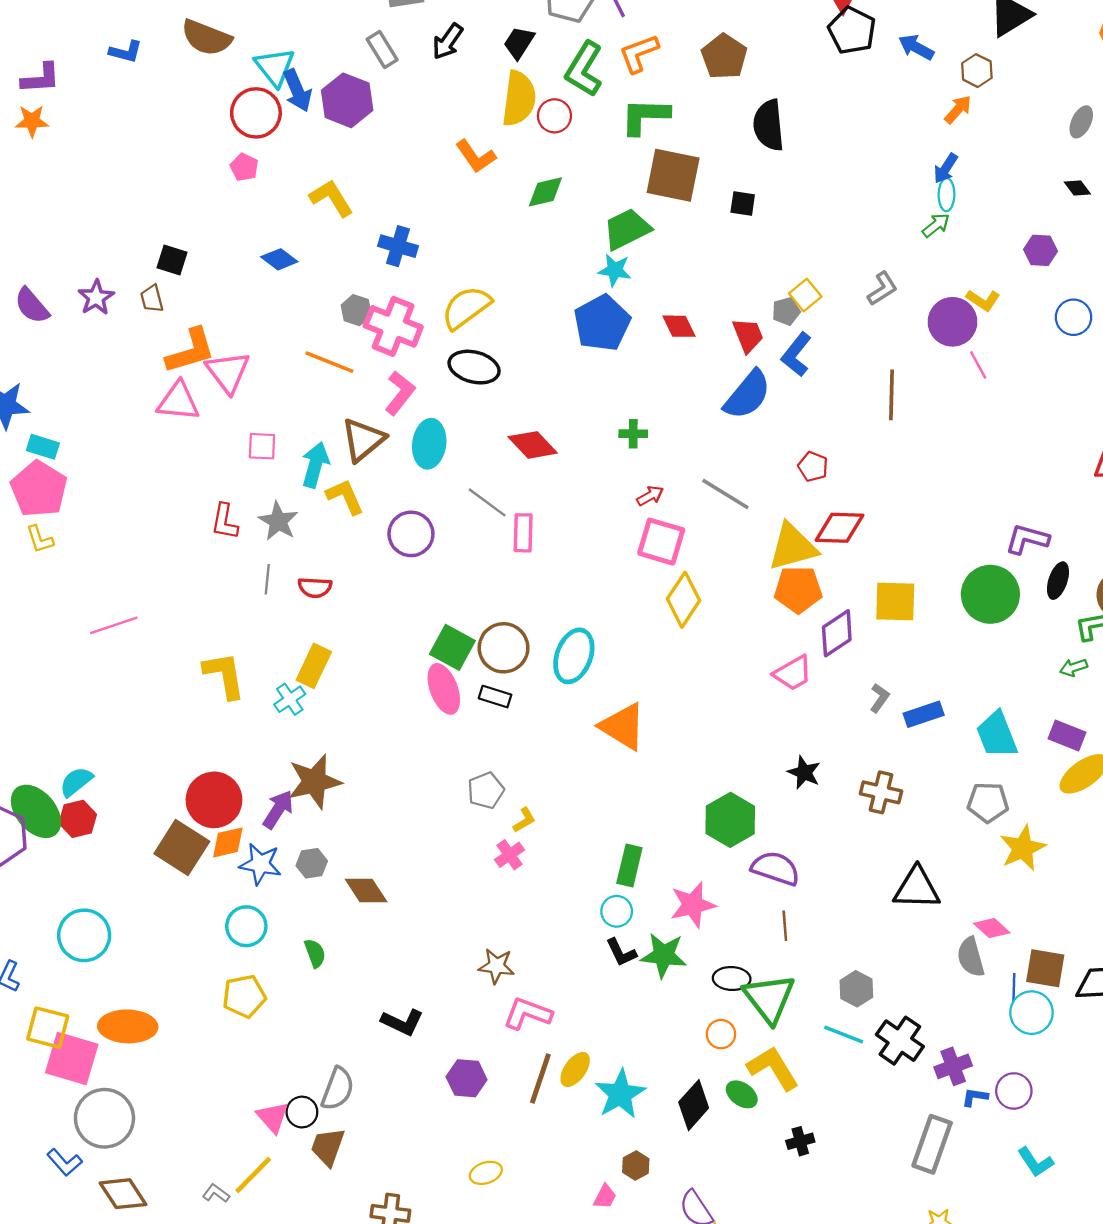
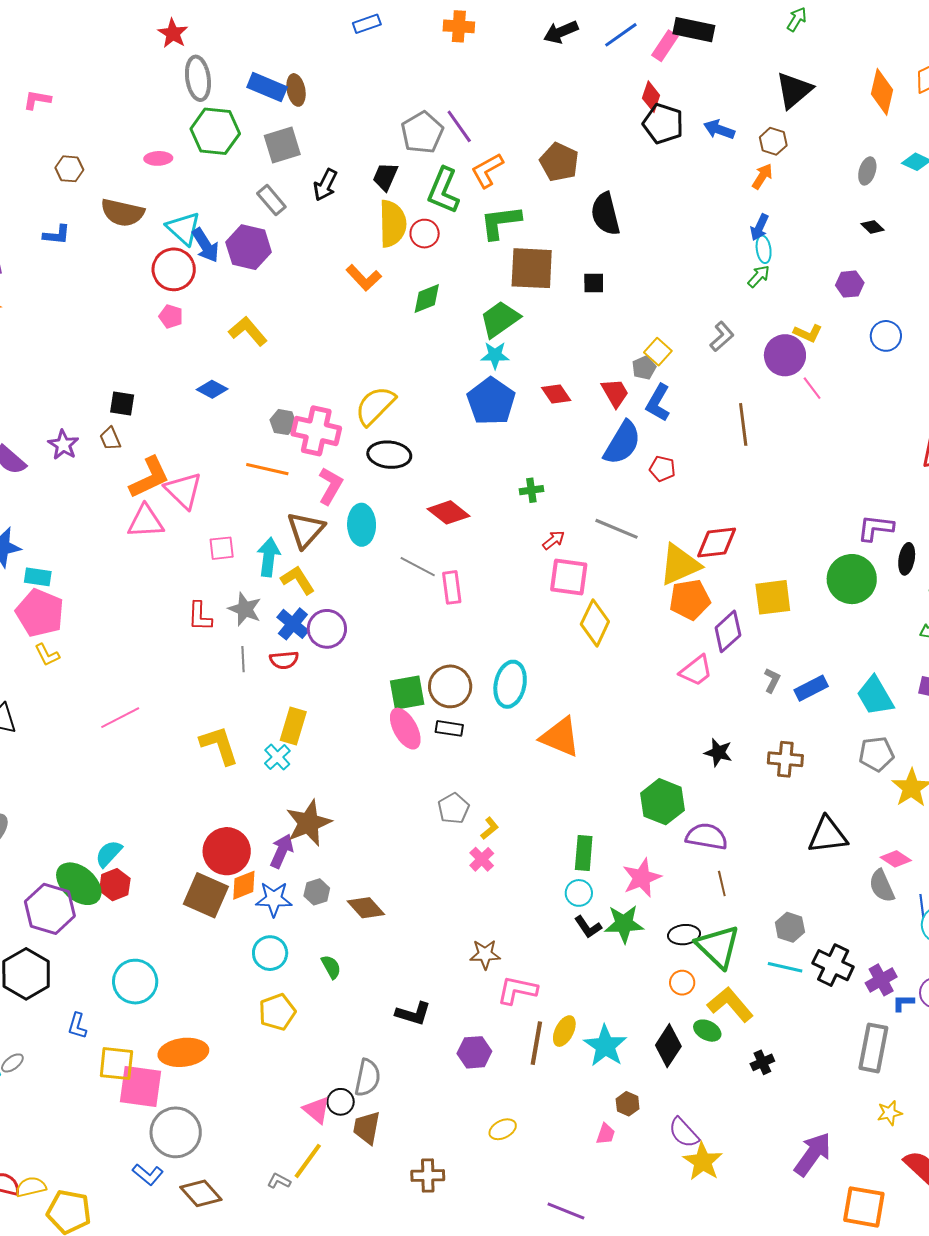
blue cross: (398, 246) -> (293, 624), moved, turned 32
red pentagon: (813, 467) -> (662, 469), moved
purple circle: (411, 534) -> (327, 629), moved
green square: (452, 647) -> (407, 693), turned -30

